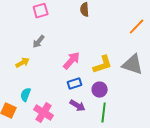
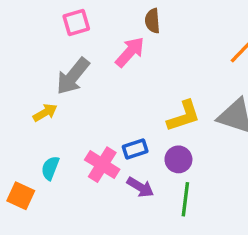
gray arrow: (39, 42) -> (73, 76), size x1.6
pink arrow: (72, 61) -> (130, 52), moved
pink cross: (44, 113) -> (102, 165), moved

